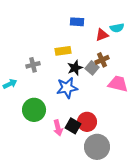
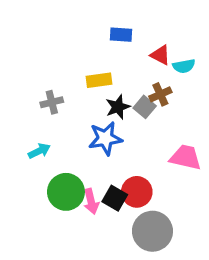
cyan semicircle: (117, 28) -> (184, 66), moved
red triangle: (102, 35) -> (160, 55), turned 48
cyan arrow: (10, 84) -> (39, 151), moved
pink trapezoid: (118, 84) -> (185, 157), moved
green circle: (34, 110) -> (66, 192), moved

